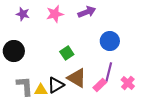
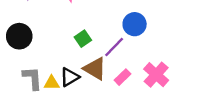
purple line: (109, 72) -> (114, 47), moved, turned 30
pink cross: (128, 83) -> (156, 75), size x1.5

